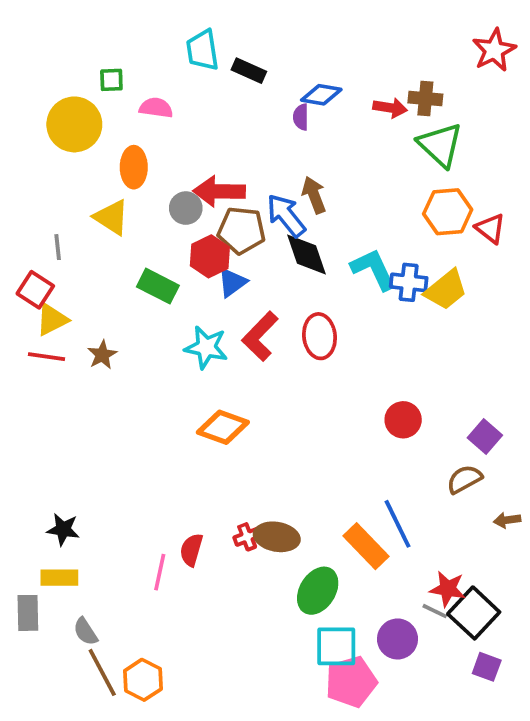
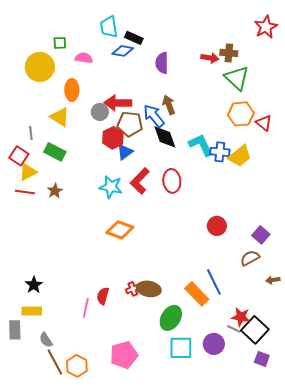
blue diamond: (321, 95) -> (123, 51), moved
purple semicircle: (301, 117) -> (162, 63), size x1.5
green rectangle: (158, 286) -> (55, 152), moved
black star: (63, 529) -> (34, 285), turned 30
pink pentagon: (351, 682) -> (124, 355), moved

